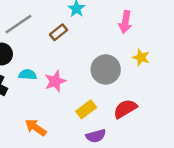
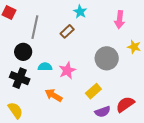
gray line: (18, 24) -> (35, 27), turned -40
red semicircle: (125, 109) -> (125, 104), moved
orange arrow: (36, 127) -> (54, 95), moved

